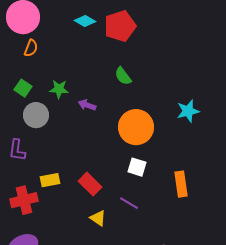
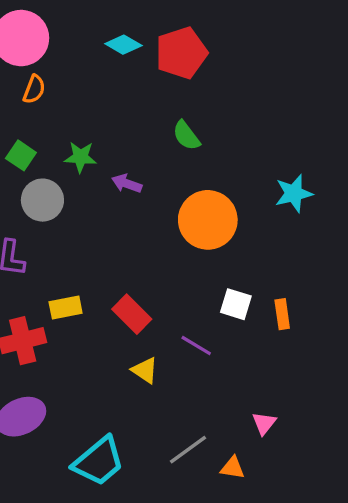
white square: (137, 167) -> (236, 304), moved
orange rectangle: (181, 184) -> (282, 314), size x0.7

